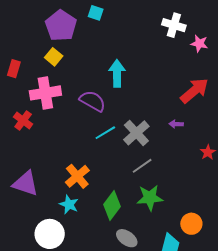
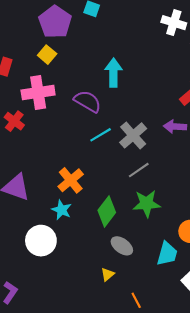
purple arrow: (176, 124) -> (175, 127), size x1.5

